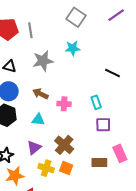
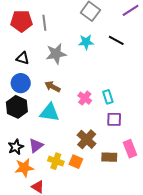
black line: (112, 73) -> (116, 40), moved
pink cross: (64, 104) -> (85, 98), moved, turned 32
cyan triangle: (38, 120) -> (50, 112), size x1.5
brown cross: (64, 145) -> (87, 139), moved
purple triangle: (34, 148) -> (36, 145), moved

